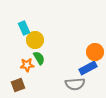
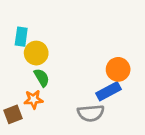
cyan rectangle: (24, 28) -> (21, 37), turned 32
orange star: (27, 65) -> (33, 99), moved

